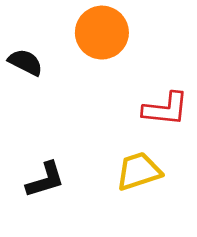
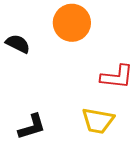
yellow trapezoid: (139, 171) -> (98, 121), turned -152

